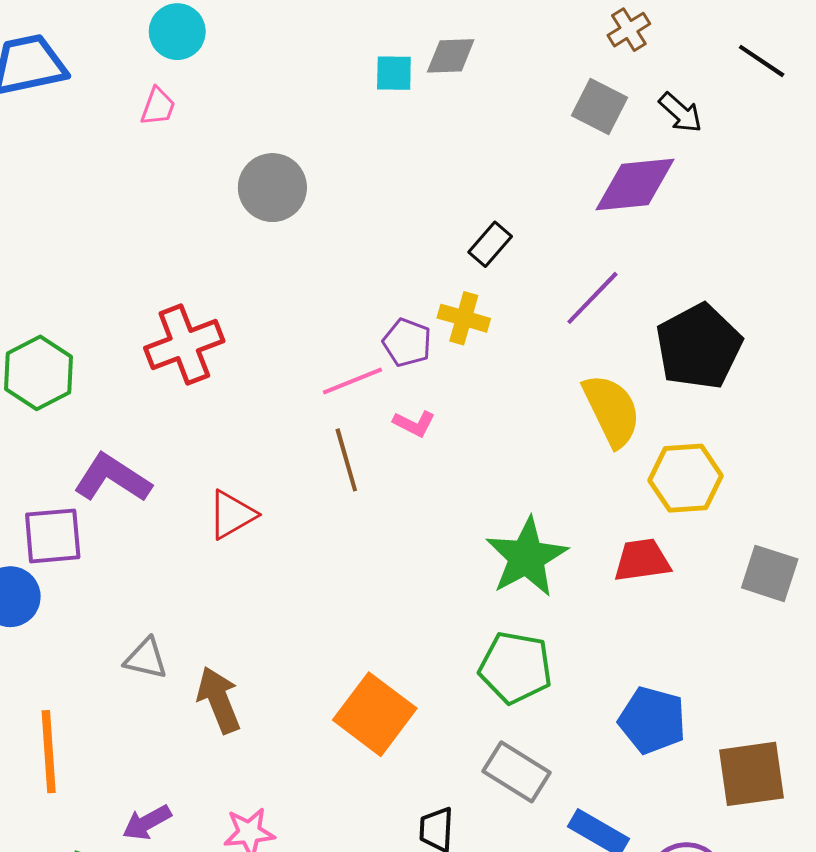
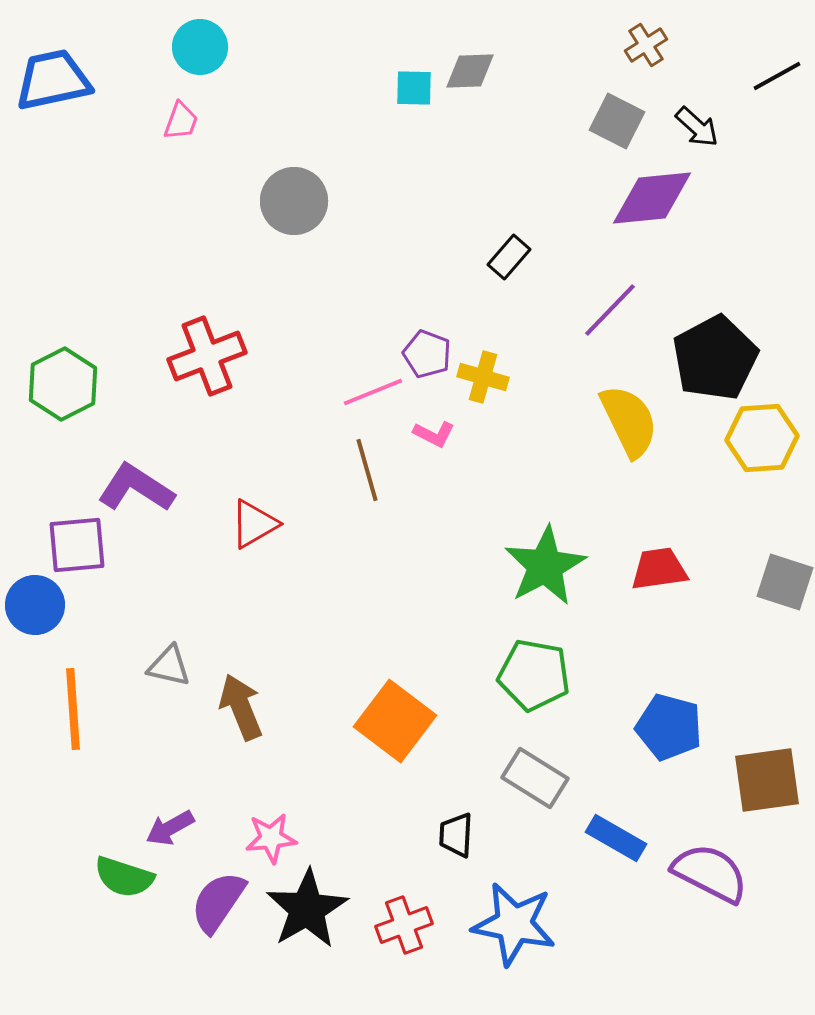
black line: (762, 61) -> (777, 76), turned -63
yellow cross: (464, 318) -> (483, 377), moved
yellow hexagon: (686, 478) -> (762, 438), moved
orange line: (49, 752) -> (73, 709), moved

